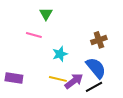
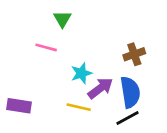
blue semicircle: (96, 68) -> (130, 92), turned 30
purple arrow: (74, 81) -> (100, 88), moved

